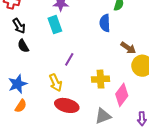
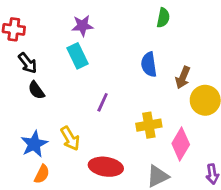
blue semicircle: (105, 23) -> (149, 64), moved
brown arrow: (128, 48) -> (183, 77), turned 84
yellow arrow: (56, 83) -> (70, 138), moved

